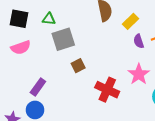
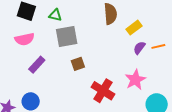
purple semicircle: (139, 41) -> (139, 48), turned 48
purple rectangle: (38, 87) -> (37, 65), moved

